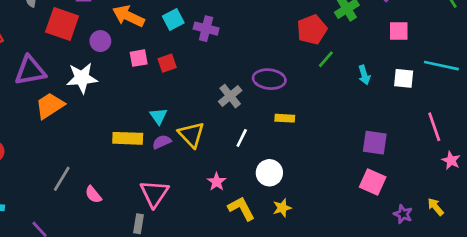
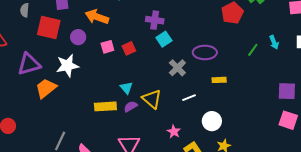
cyan square: (173, 20) -> (164, 39), moved
green line: (326, 59) -> (253, 50), moved
white line: (242, 138) -> (189, 98), turned 48

